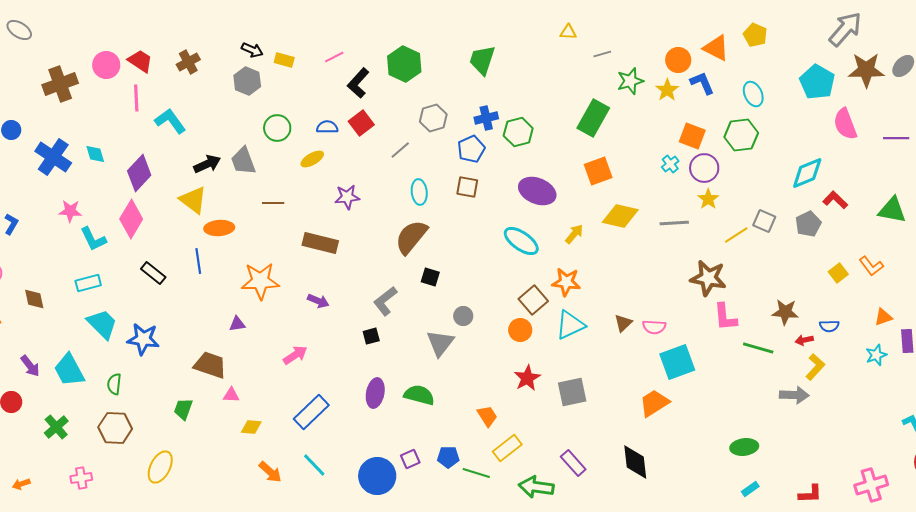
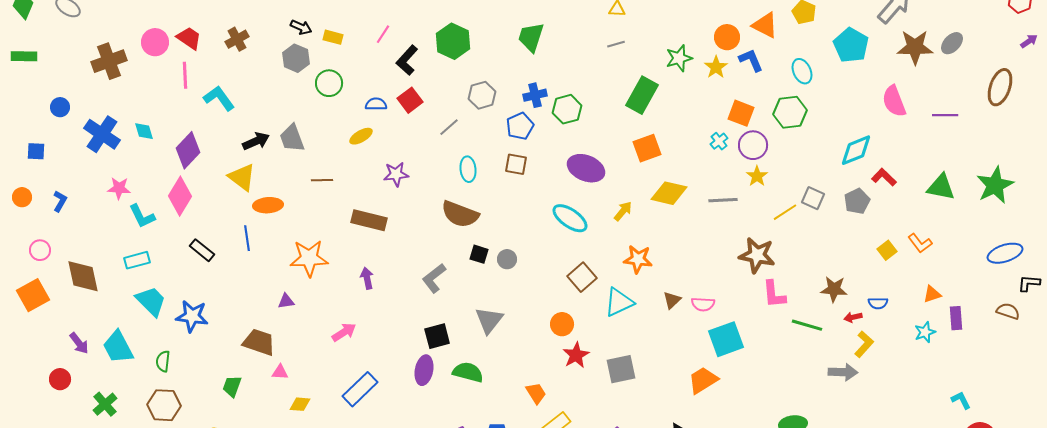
gray line: (602, 54) -> (616, 44), moved
pink line: (334, 57) -> (383, 34), turned -30
cyan pentagon: (817, 82) -> (851, 45), moved
green circle: (277, 128) -> (329, 83), moved
brown semicircle: (411, 237) -> (460, 214), turned -108
orange star: (566, 282) -> (638, 259), moved
brown diamond: (34, 299) -> (83, 276), size x1.6
purple arrow: (318, 301) -> (367, 278), turned -125
gray circle: (463, 316) -> (507, 259), moved
orange circle: (520, 330) -> (562, 324), moved
black square: (371, 336) -> (437, 336), moved, size x1.5

